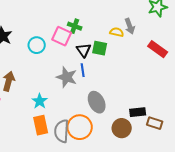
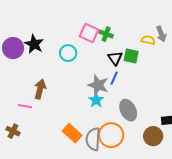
pink square: (62, 36) -> (89, 33), moved
blue line: (83, 70) -> (114, 78), turned 32
cyan star: (40, 101) -> (96, 100), moved
orange rectangle: (41, 125) -> (72, 133), turned -36

